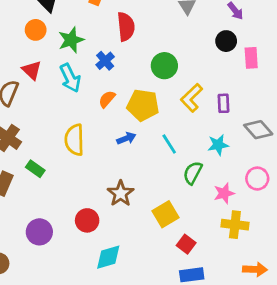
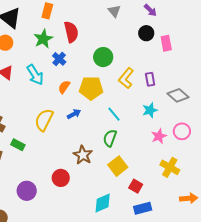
green star: (71, 40) -> (43, 39), moved
blue arrow: (126, 138) -> (74, 114), moved
yellow semicircle: (74, 140) -> (44, 120), turned 35
green semicircle: (193, 173) -> (110, 138), moved
pink star: (224, 193) -> (159, 136), moved
yellow cross: (235, 225) -> (170, 167), turned 30
cyan diamond: (108, 257) -> (103, 203), moved

